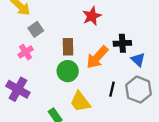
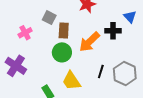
gray square: (36, 29) -> (49, 18), moved, turned -32
blue triangle: (138, 60) -> (130, 17), moved

